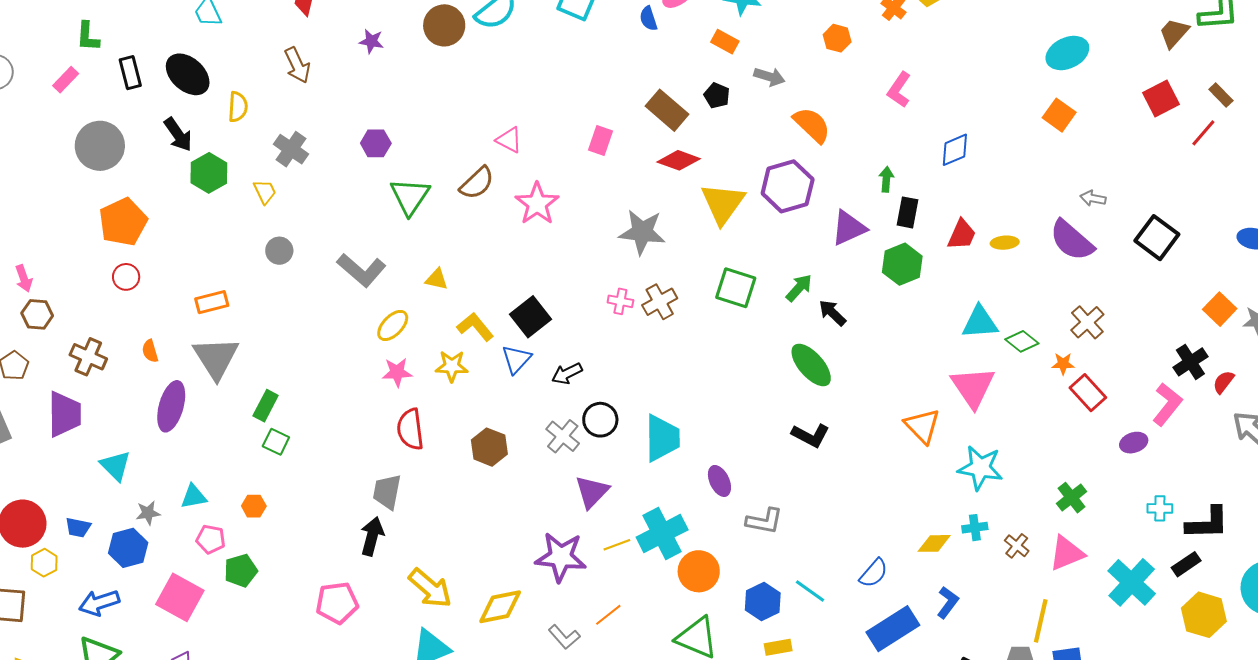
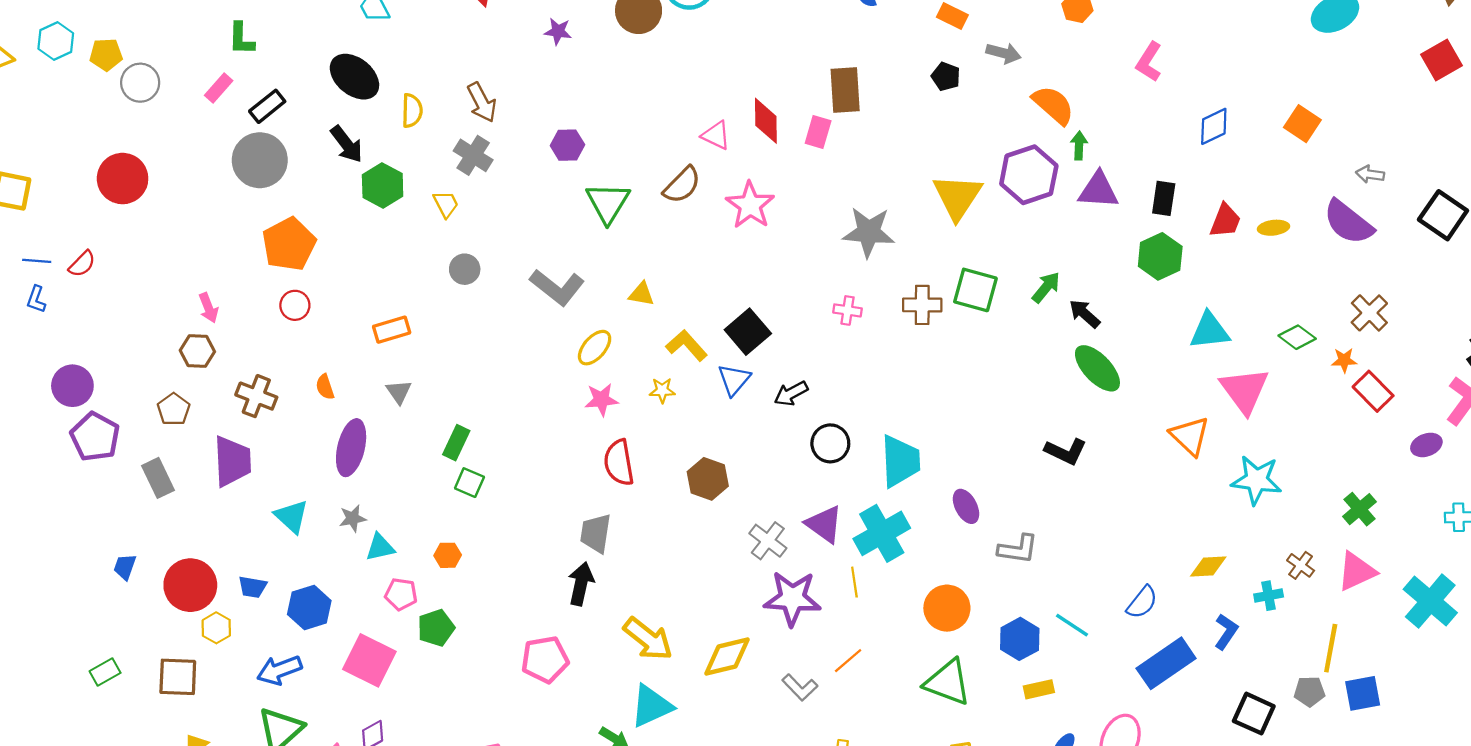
brown arrow: (297, 65) -> (482, 102), moved
black rectangle: (130, 73) -> (267, 106), moved, turned 68
brown rectangle: (667, 110) -> (845, 90), moved, turned 48
orange square: (1059, 115) -> (1302, 124), moved
red diamond: (679, 160) -> (766, 121), moved, turned 72
green arrow: (886, 179) -> (1079, 146), moved
purple triangle: (849, 228) -> (1098, 190), moved, turned 30
pink arrow: (24, 278) -> (208, 308), moved
brown cross: (660, 302) -> (922, 305), moved, turned 32
cyan triangle: (980, 322) -> (1210, 331), moved
gray triangle: (216, 358) -> (399, 392), size x0.5
green ellipse: (811, 365) -> (1097, 368), moved
yellow star: (452, 366) -> (662, 390), size x0.7
gray cross: (563, 436) -> (768, 541), moved
purple triangle: (592, 492) -> (824, 524), turned -36
gray star: (148, 513) -> (353, 518), moved
cyan cross: (975, 528) -> (1269, 596), moved
cyan cross: (662, 533) -> (882, 533), moved
yellow line: (617, 545) -> (854, 582), turned -76

